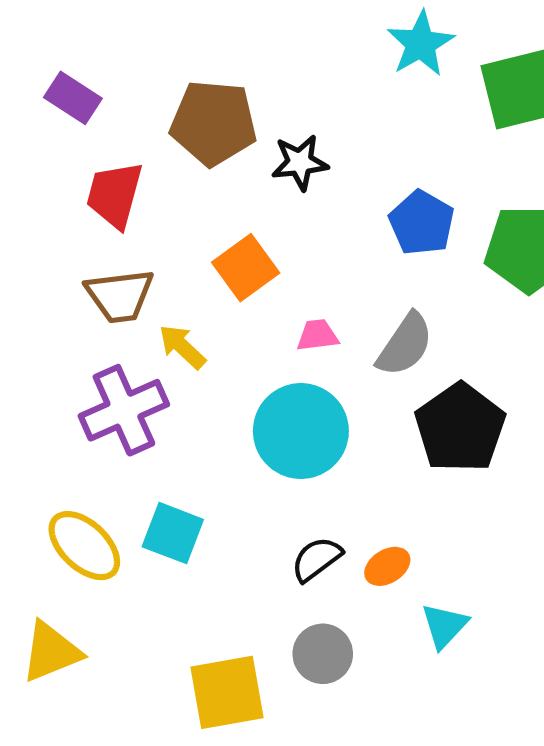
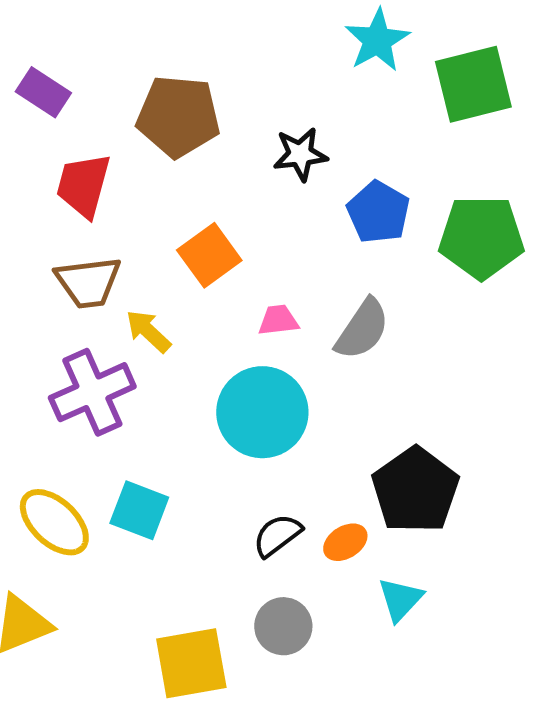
black star: (300, 162) -> (300, 154), moved
black pentagon: (460, 428) -> (415, 490), moved

